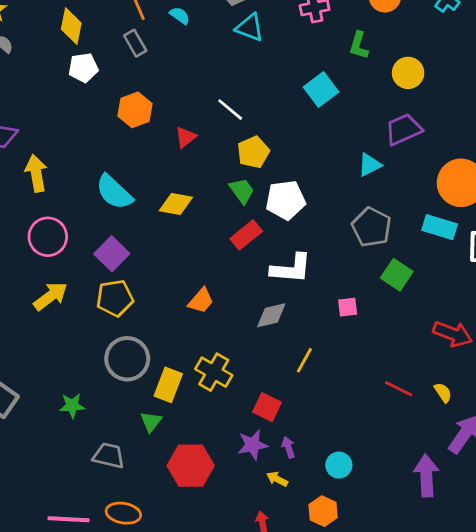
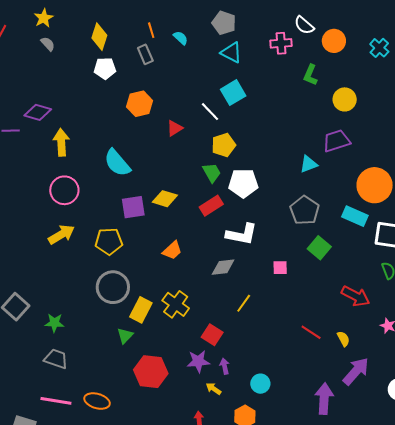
cyan square: (321, 90) -> (233, 93), moved
yellow diamond: (176, 204) -> (165, 199), moved
purple square: (112, 254) -> (133, 207), moved, turned 30
green star: (72, 406) -> (54, 323), moved
gray trapezoid: (109, 456) -> (56, 359), moved

